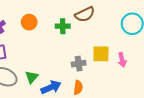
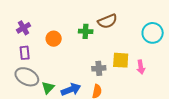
orange circle: (29, 22) -> (54, 39), moved
green triangle: (32, 77) -> (48, 88), moved

